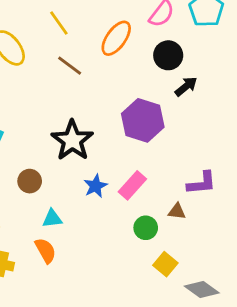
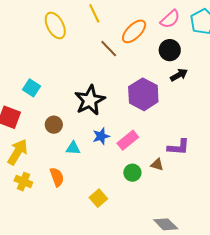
brown line: (70, 66) -> (109, 49), moved
cyan triangle: (52, 219) -> (73, 148), moved
yellow square: (165, 264) -> (98, 198), moved

